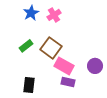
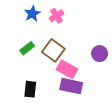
purple circle: (95, 66) -> (100, 54), moved
purple rectangle: (68, 82) -> (71, 86), size x1.5

